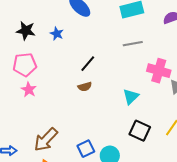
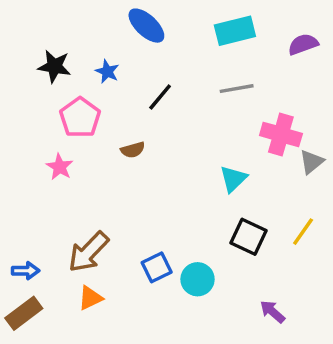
black line: (88, 64) -> (160, 97), moved
pink pentagon: (25, 65) -> (80, 117), moved, turned -30
brown semicircle: (85, 87) -> (133, 150), moved

